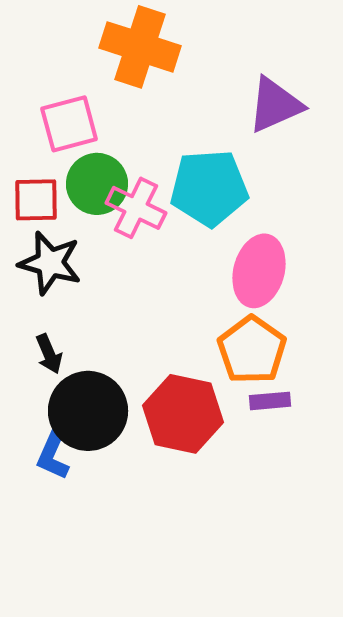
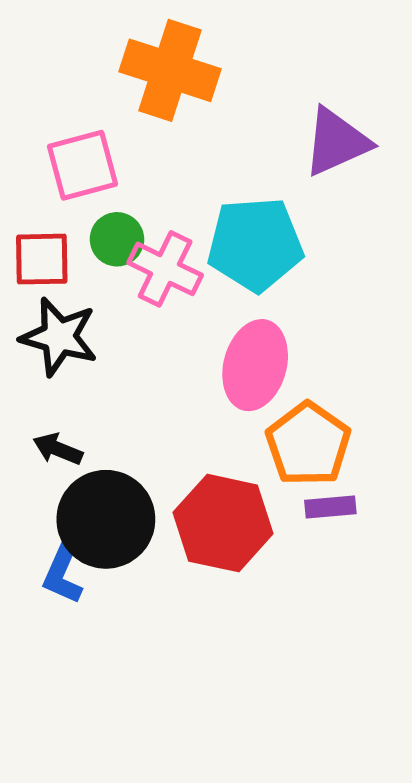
green circle: (97, 184) -> (117, 239), size x0.7
pink ellipse: (259, 271) -> (255, 365), moved
black arrow: (49, 354) -> (58, 449), turned 135

